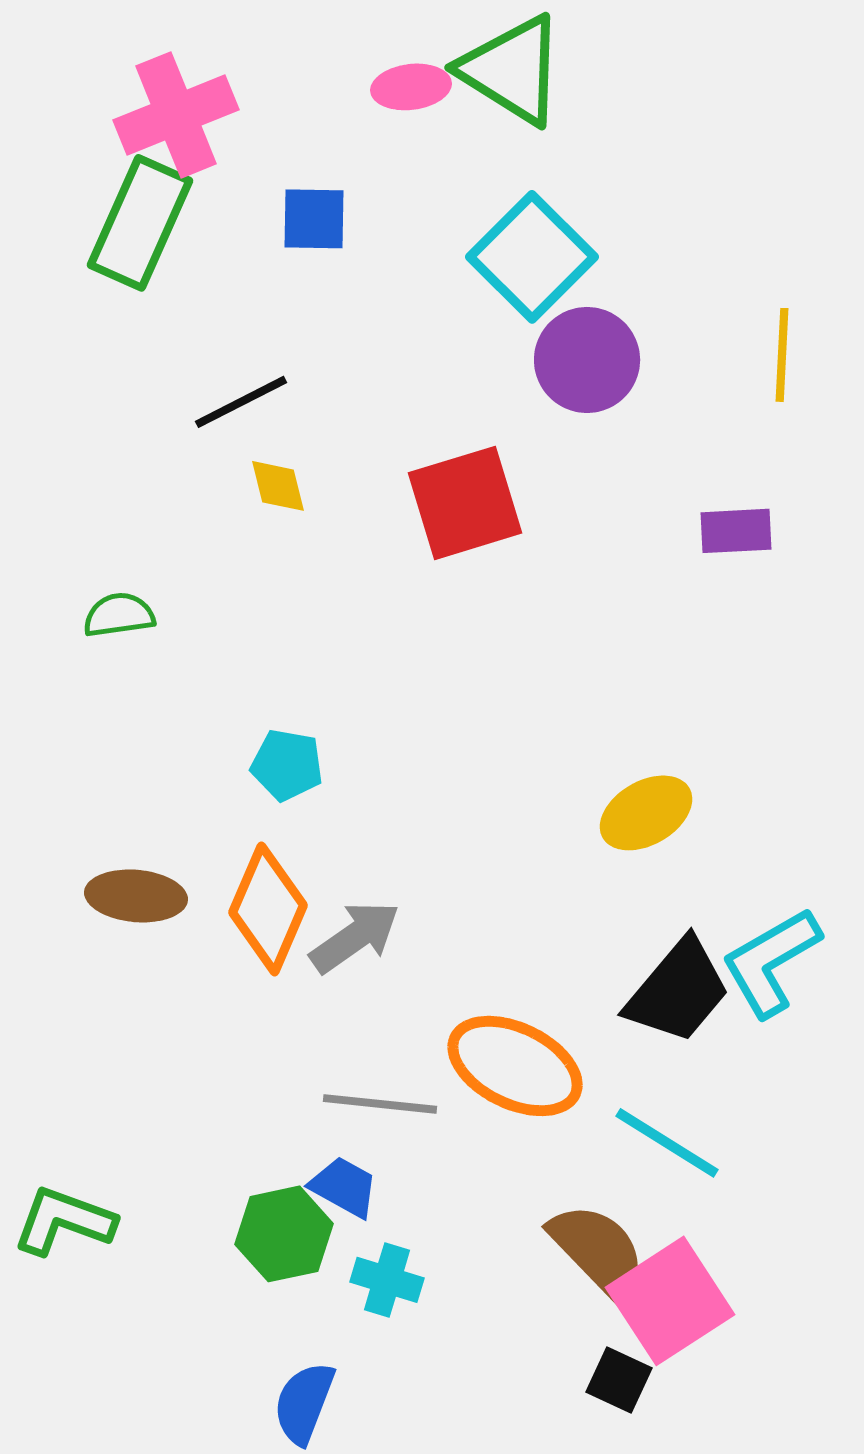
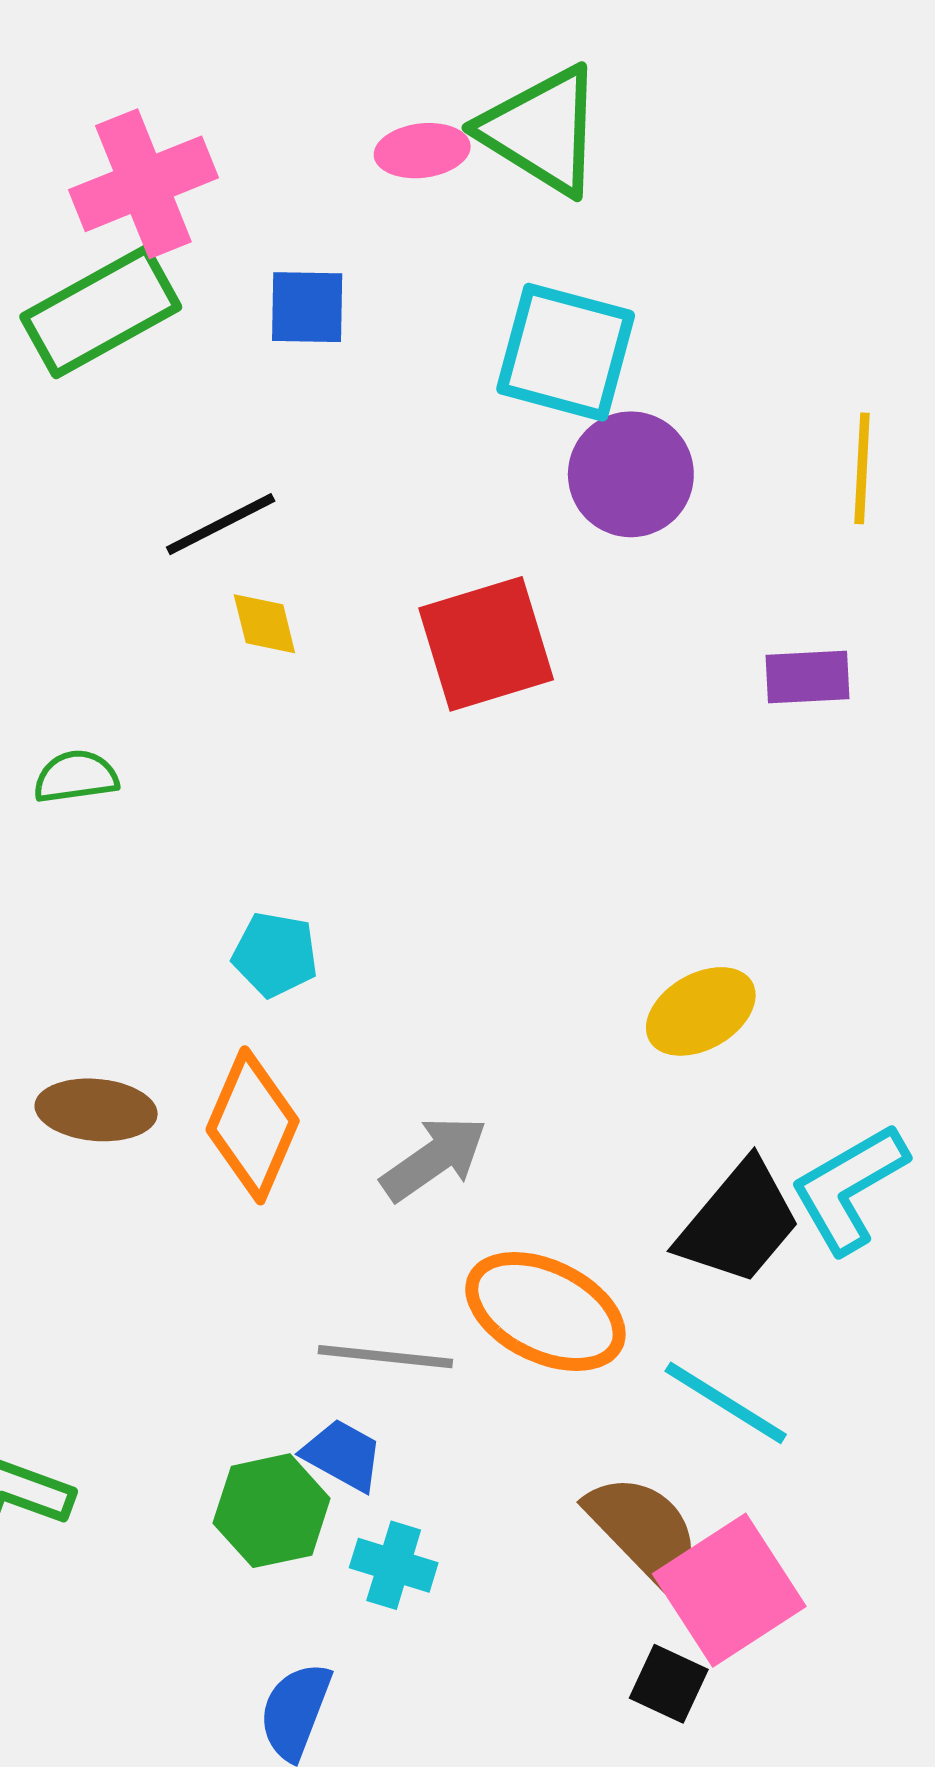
green rectangle: (140, 223) -> (101, 312), turned 37
cyan square: (532, 257) -> (566, 352), turned -30
gray arrow: (355, 937) -> (434, 1159), moved

